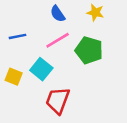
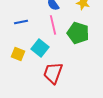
pink line: (58, 40) -> (53, 25), turned -72

